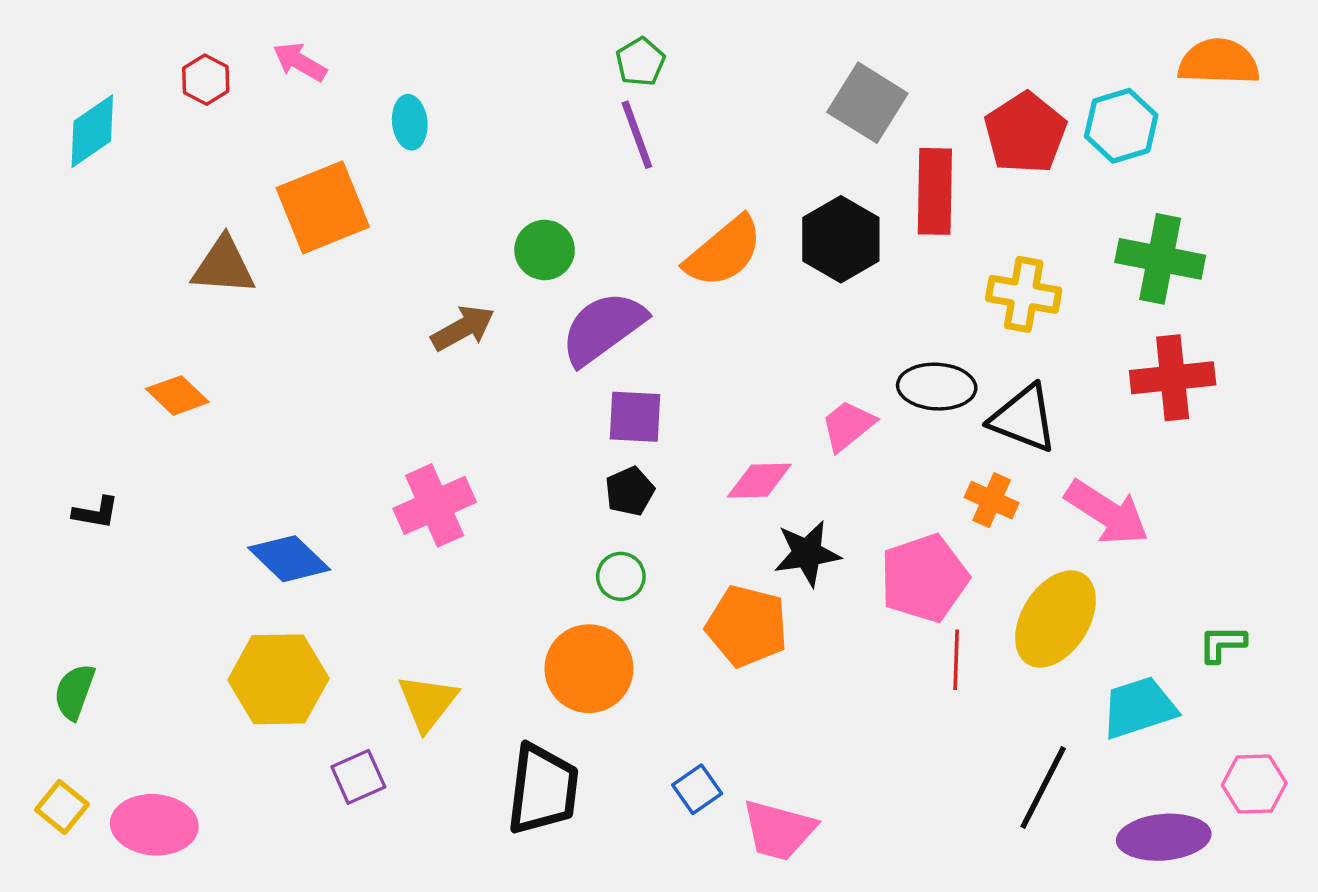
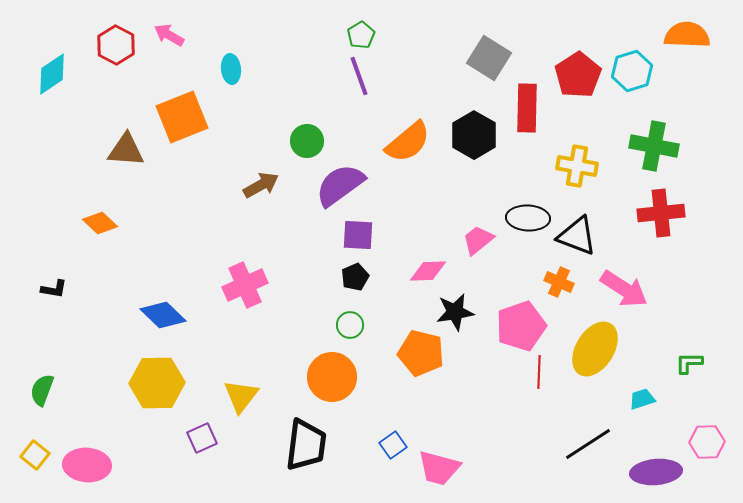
red hexagon: (206, 80) -> (116, 45), size x1.4
cyan trapezoid: (1139, 708) -> (642, 399), size x0.6
black line: (1043, 788) -> (588, 444), turned 30

